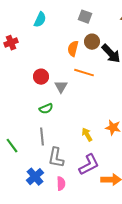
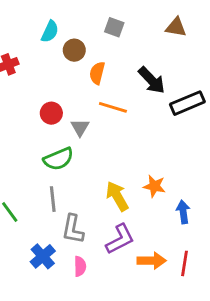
brown circle: (92, 42) -> (74, 50), moved
green semicircle: (46, 109) -> (58, 159), size x1.5
yellow arrow: (87, 135) -> (117, 196), size x1.5

